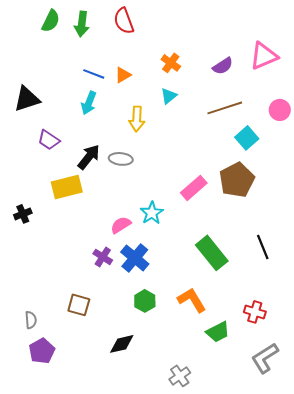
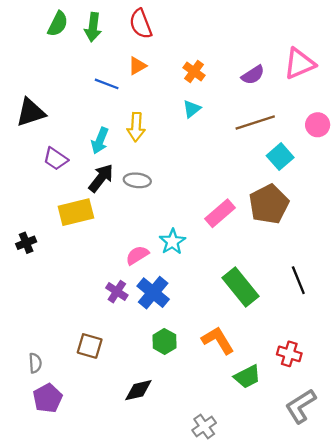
orange triangle: (123, 75) -> (137, 66), moved
cyan arrow: (89, 103) -> (100, 141), moved
yellow arrow: (137, 119) -> (136, 127), moved

